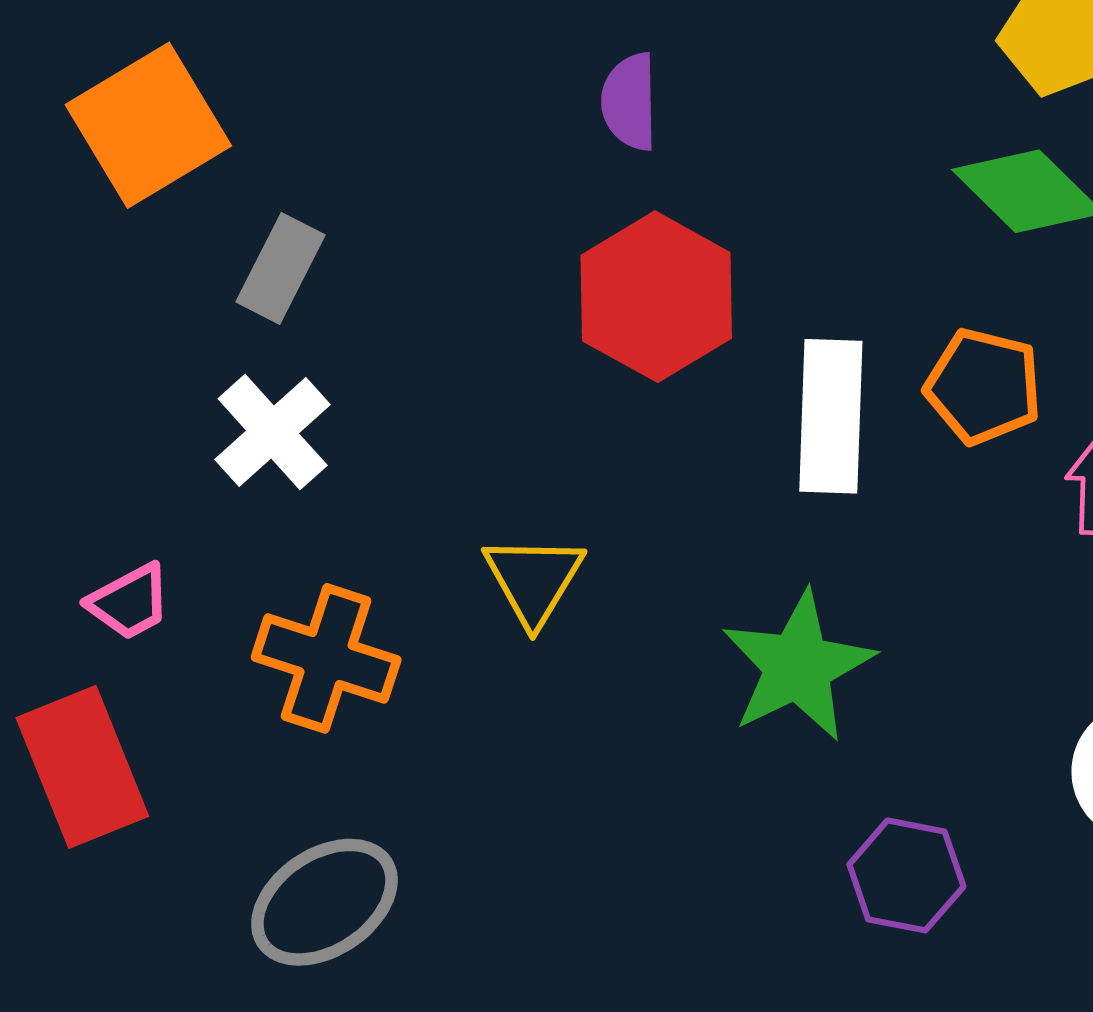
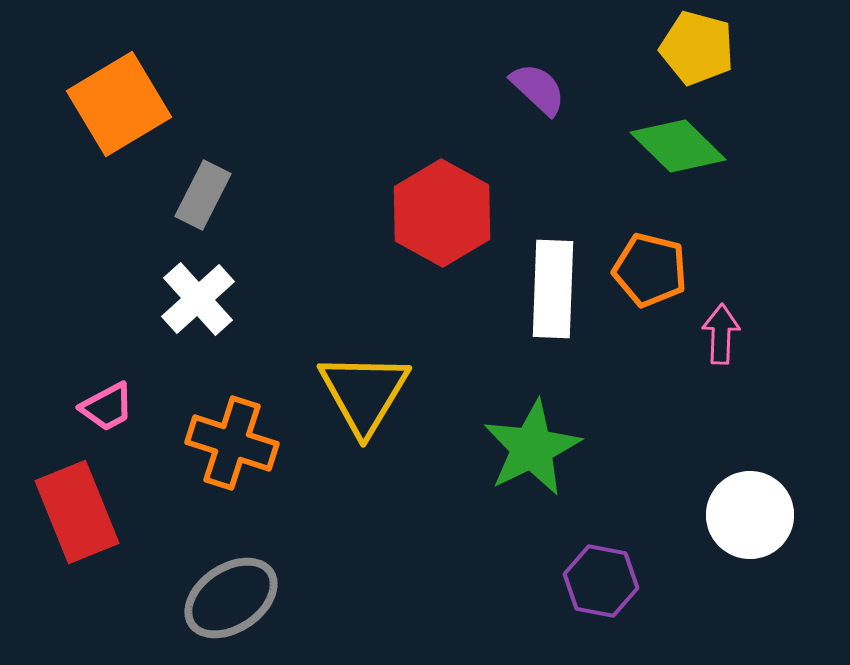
purple semicircle: (630, 102) -> (538, 89), moved, turned 134
yellow triangle: (534, 580) -> (364, 393), size x1.4

